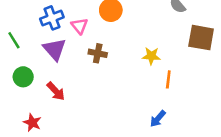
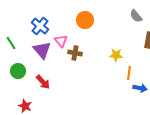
blue cross: (52, 18) -> (40, 26), turned -30
pink triangle: (79, 26) -> (61, 41), moved
blue arrow: (158, 119) -> (140, 88), moved, turned -120

